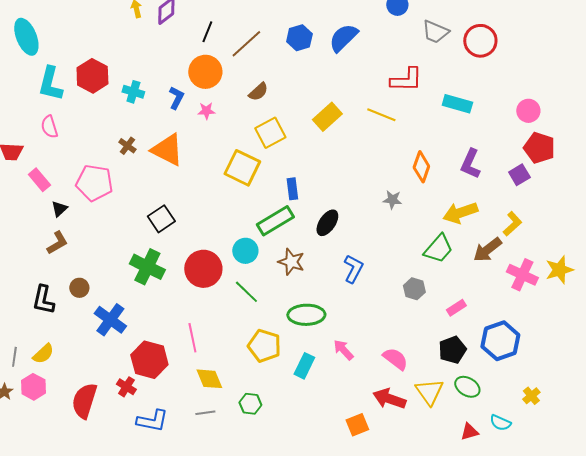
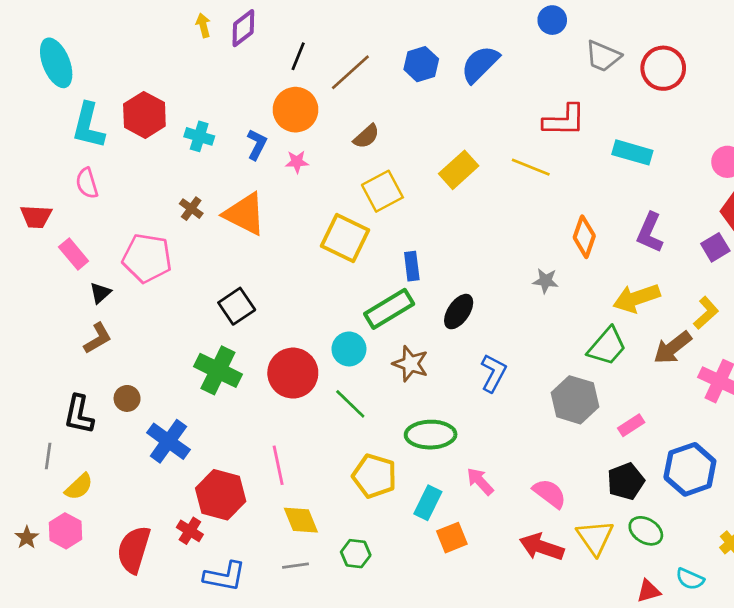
gray hexagon: (414, 289) -> (575, 400), size x1.6
gray line: (14, 357) -> (48, 456), moved
orange square: (357, 425) -> (452, 538), moved

